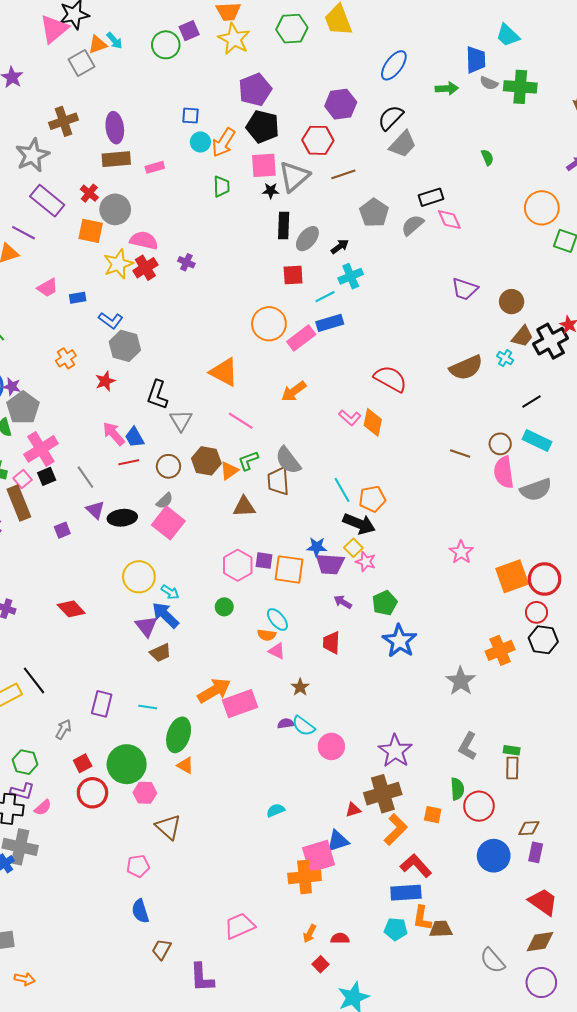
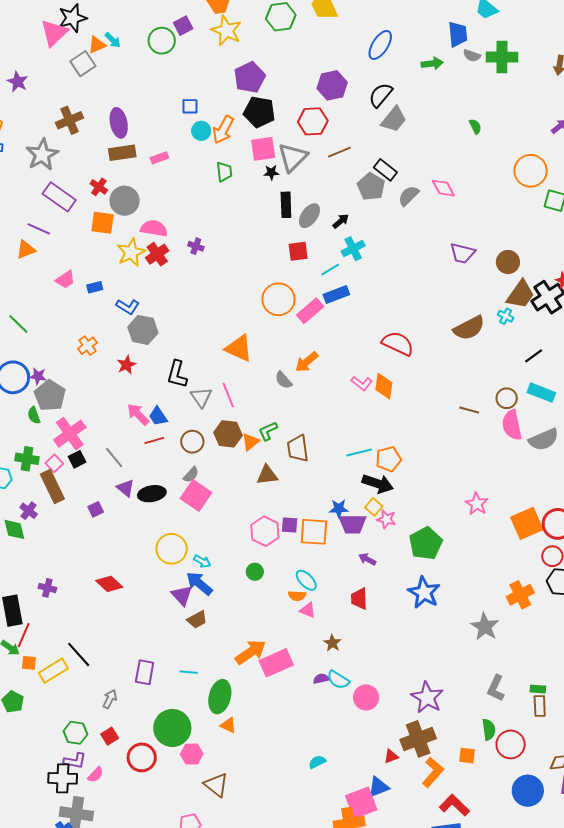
black rectangle: (431, 197) -> (385, 170), moved, turned 60
brown trapezoid: (522, 336) -> (521, 294), size x1.4
pink line: (241, 421) -> (228, 395), moved, turned 40
gray semicircle: (288, 460) -> (283, 380), moved, size x0.7
cyan line: (342, 490) -> (359, 453), turned -70
green pentagon: (385, 603) -> (426, 543), moved, size x1.4
red square: (83, 763) -> (110, 736), moved

